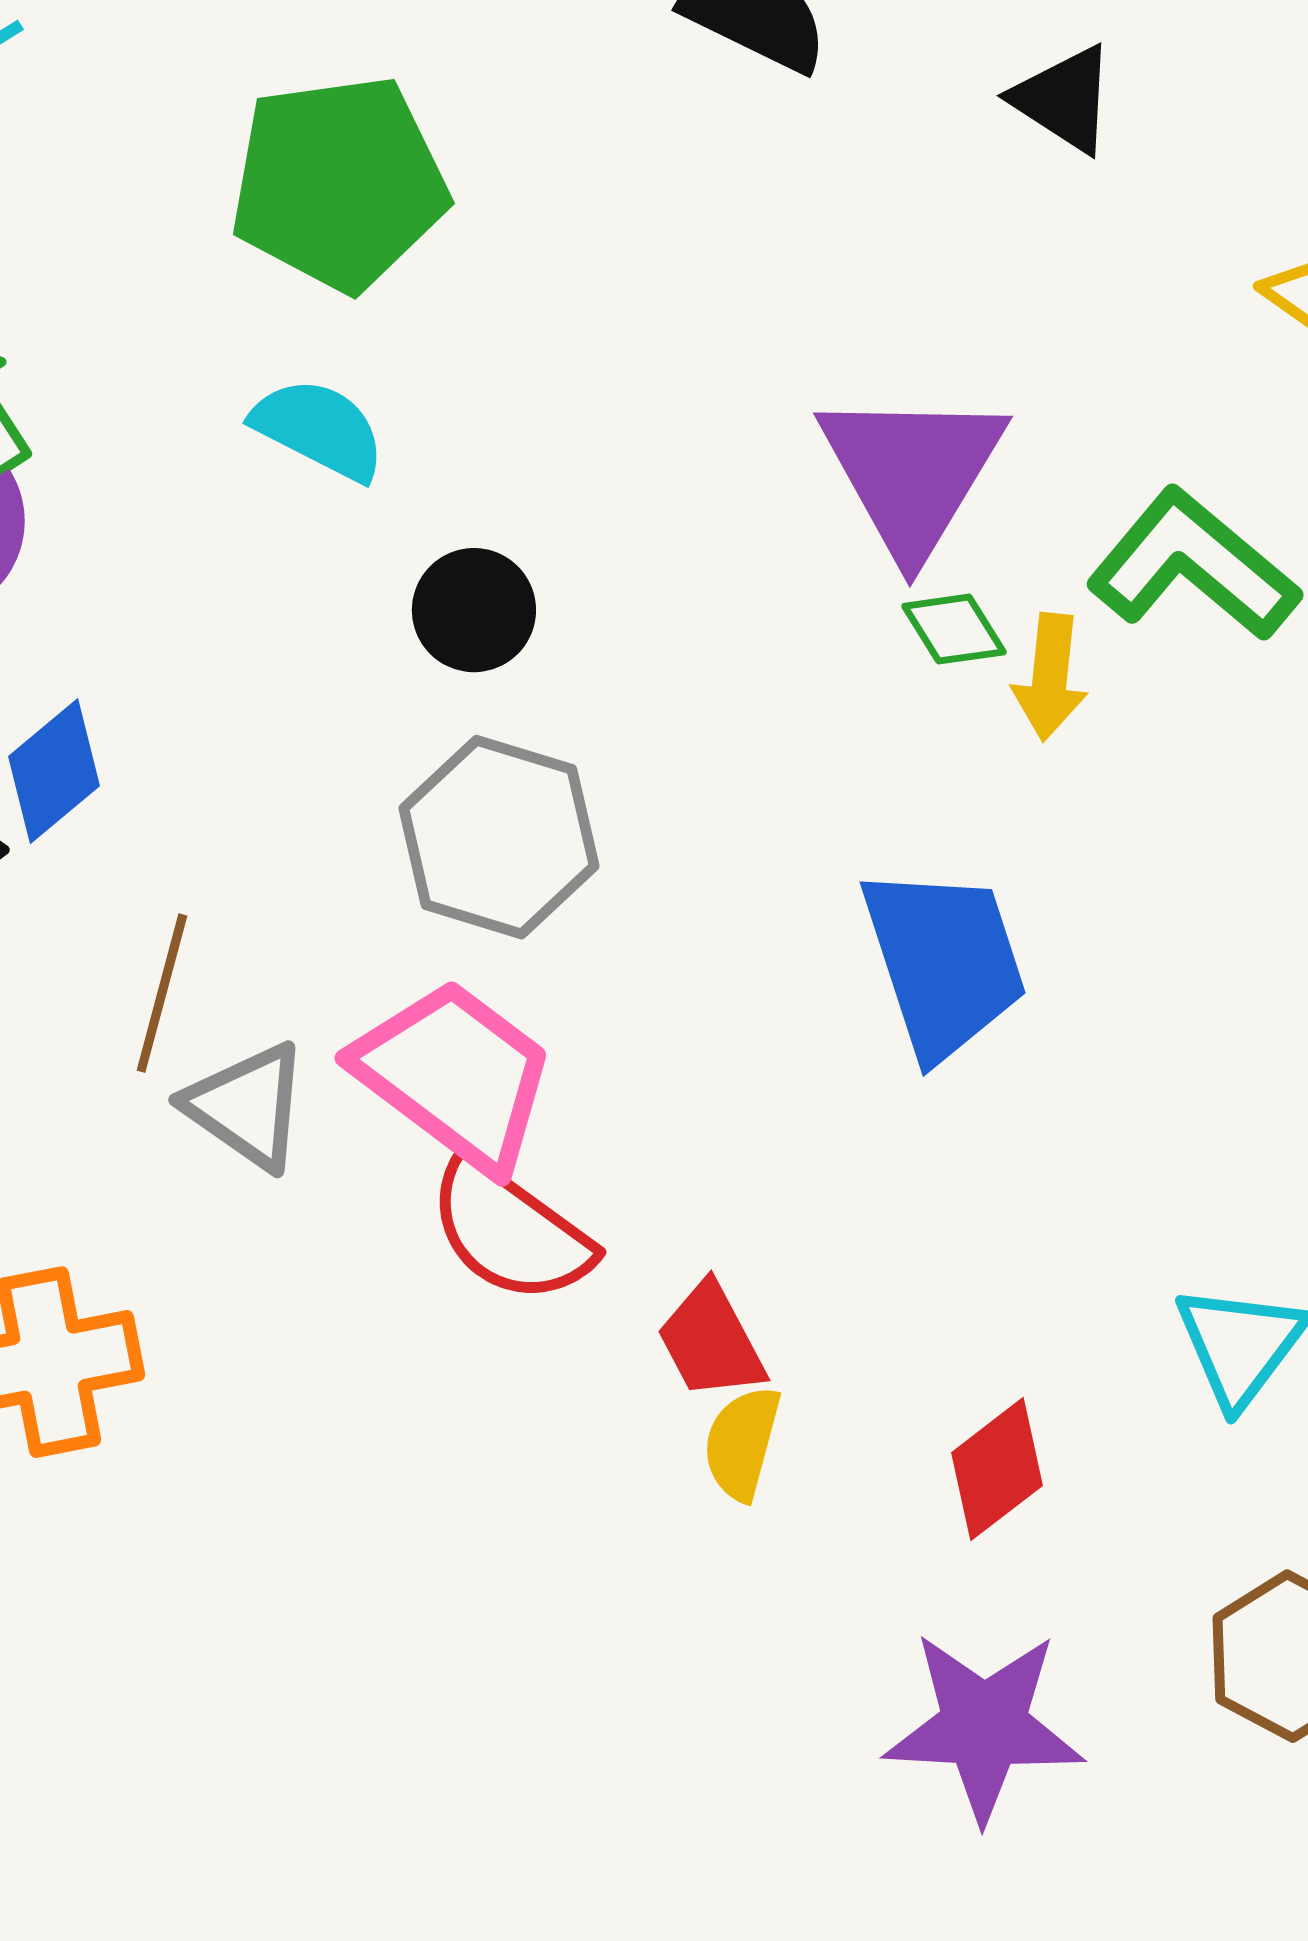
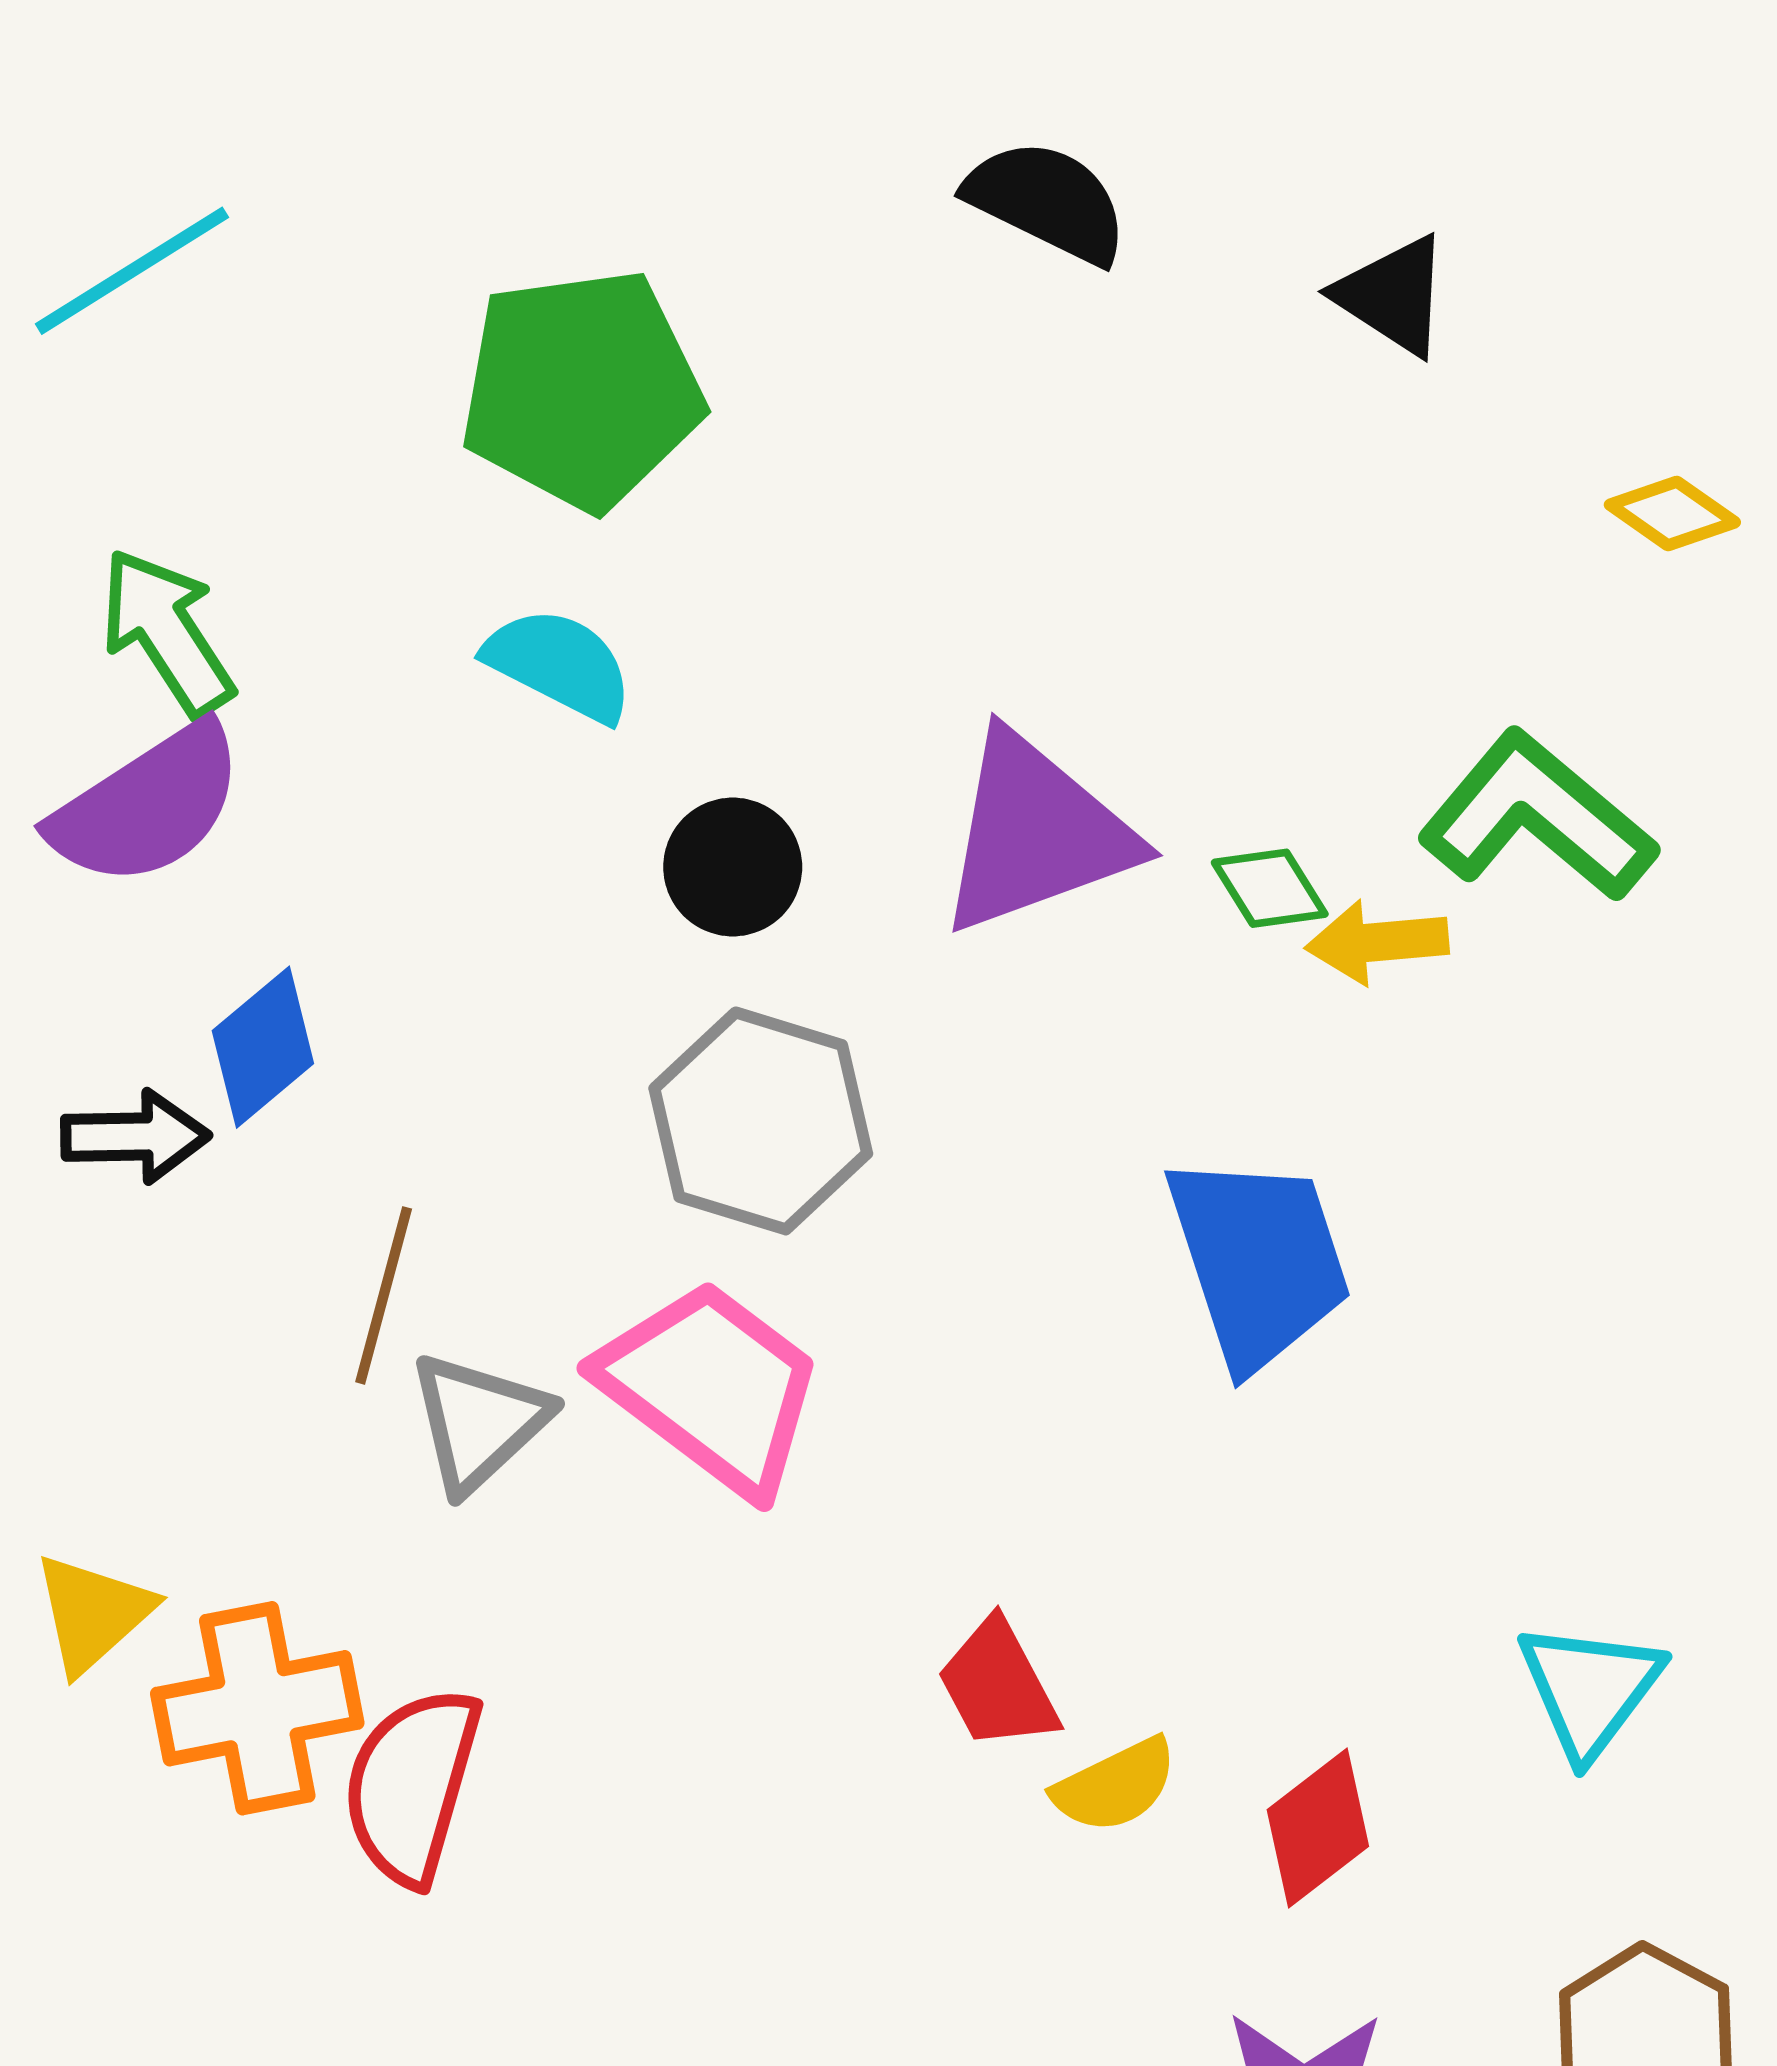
purple triangle: (912, 472) -> (1036, 833), moved, turned 39
yellow arrow: (1050, 677) -> (1377, 942), turned 79
gray triangle: (247, 1106) -> (479, 1422), turned 42
red semicircle: (510, 1231) -> (412, 1785), moved, turned 70
yellow semicircle: (742, 1443) -> (1115, 1785), moved, turned -131

